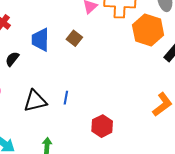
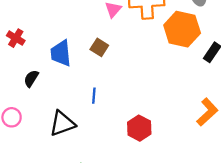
blue line: (66, 98) -> (94, 96), moved
red hexagon: (102, 126) -> (139, 128), moved

